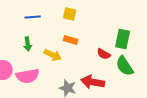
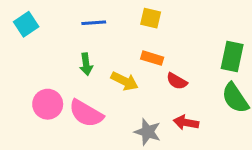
red semicircle: (104, 54) -> (177, 81), moved
pink semicircle: (28, 76) -> (86, 113), turned 40
red arrow: (93, 82) -> (186, 123), size x0.7

